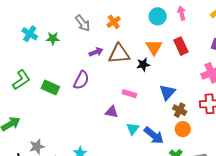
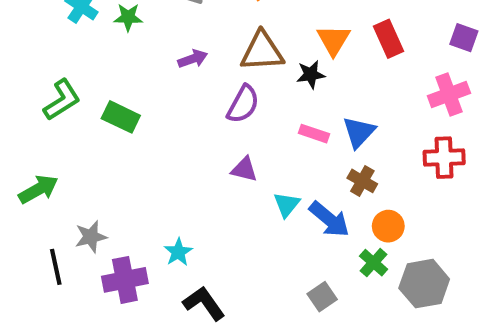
purple arrow: (96, 52) -> (193, 59), moved
purple semicircle: (81, 80) -> (243, 104), moved
pink rectangle: (129, 94) -> (314, 134), moved
brown cross: (180, 110) -> (362, 181), moved
orange circle: (183, 129) -> (388, 226), moved

